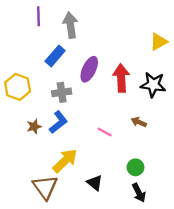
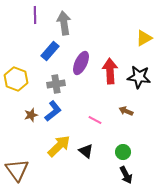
black triangle: (95, 183) -> (86, 151), moved
brown triangle: (45, 187) -> (17, 170), moved

